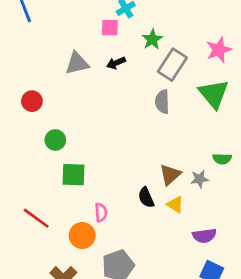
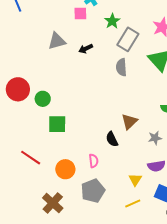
black arrow: (116, 63) -> (86, 49), moved
red circle: (32, 101) -> (18, 89), moved, size x1.5
gray star: (199, 179) -> (155, 138), moved
yellow triangle: (175, 204) -> (135, 180), moved, turned 32
pink semicircle: (101, 212) -> (94, 161), moved

